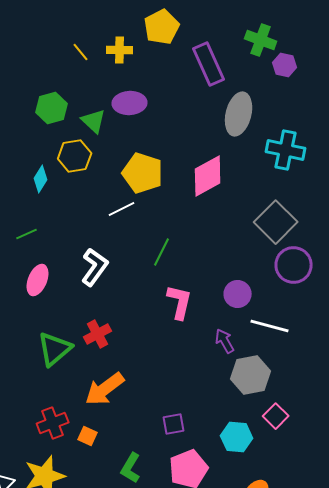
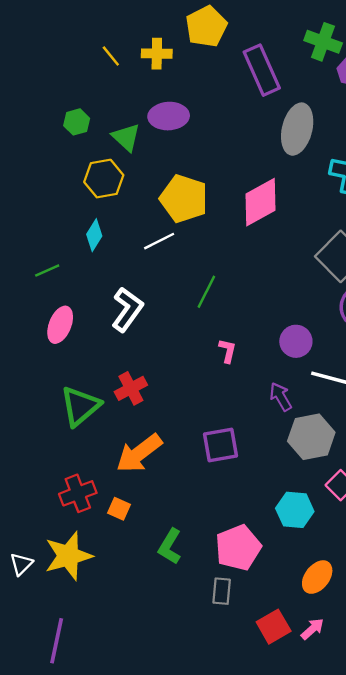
green hexagon: (52, 108) -> (77, 122), size x0.7
cyan diamond: (41, 179) -> (94, 235), moved
pink L-shape: (180, 302) -> (228, 351), size x0.6
purple square: (174, 424) -> (220, 445), moved, size x1.4

